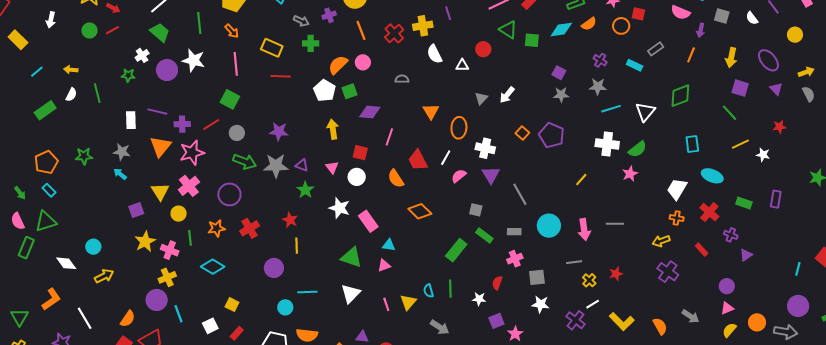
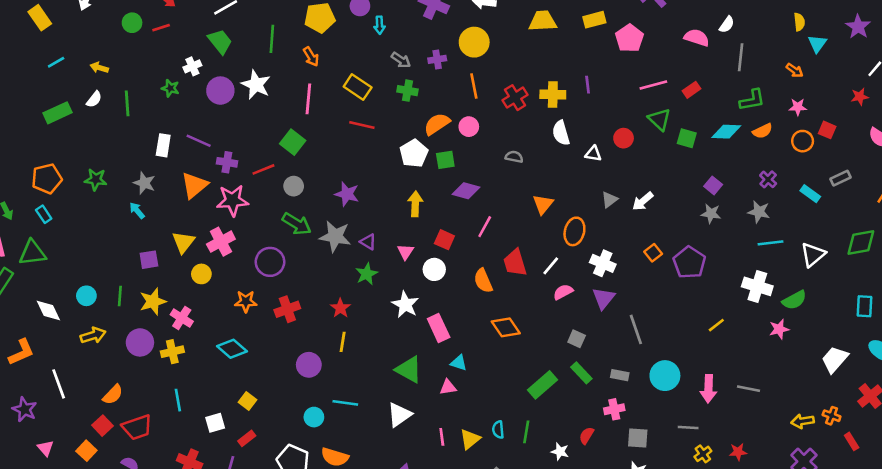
orange cross: (677, 218) -> (832, 416), moved
green line: (190, 238) -> (120, 296), moved
purple circle: (157, 300) -> (140, 342), moved

